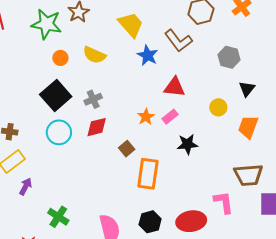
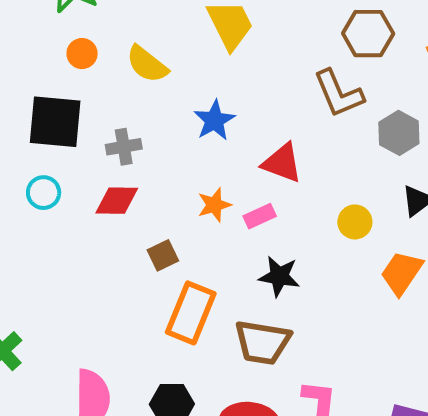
brown L-shape: (178, 41) -> (339, 94), moved
blue star: (148, 55) -> (214, 120), moved
black square: (56, 96) -> (55, 122), turned 32
cyan circle: (59, 132) -> (44, 193), size x0.7
brown trapezoid: (248, 175) -> (263, 342), moved

